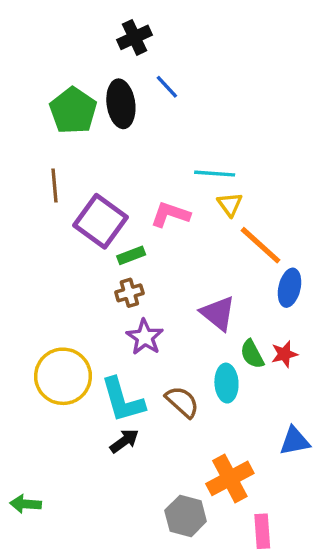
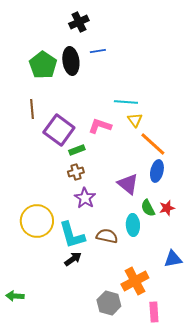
blue line: (167, 87) -> (98, 51), turned -56
blue ellipse: (289, 288) -> (157, 171), moved
brown semicircle: (182, 402) -> (107, 236), turned -30

